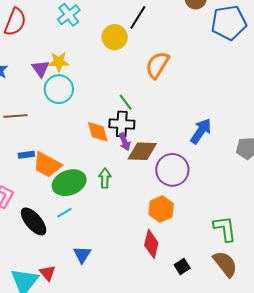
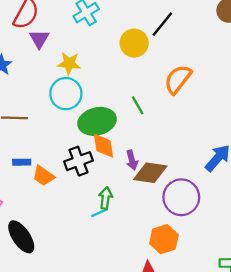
purple triangle: (41, 69) -> (39, 39), moved
green line: (126, 102) -> (138, 105), moved
black cross: (122, 124) -> (78, 161), moved, turned -30
orange trapezoid: (47, 165) -> (43, 176), size x0.7
green ellipse: (69, 183) -> (97, 121), moved
cyan line: (65, 213) -> (99, 213), moved

